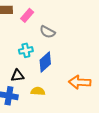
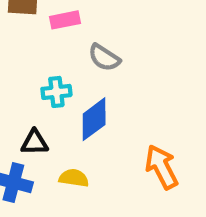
pink rectangle: (27, 15) -> (65, 20), turned 32
orange arrow: (80, 82) -> (162, 167), turned 55

